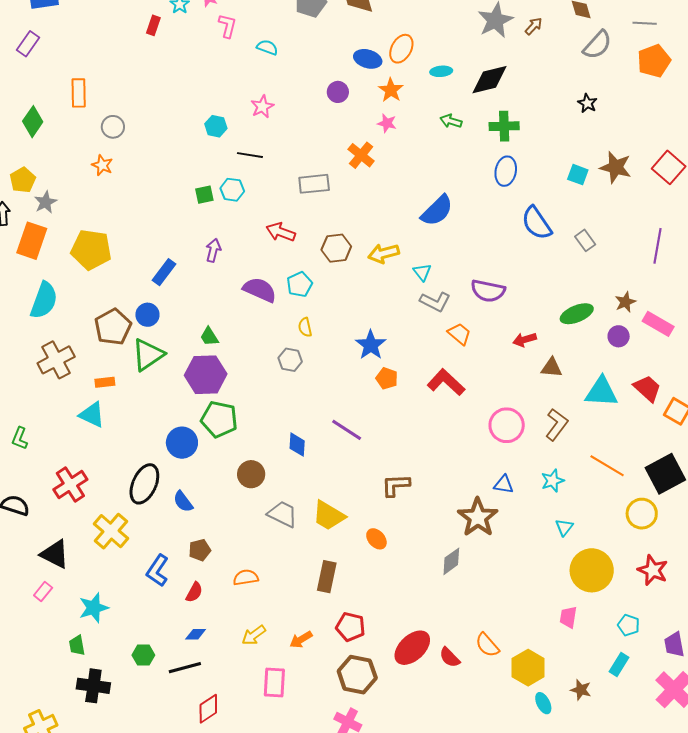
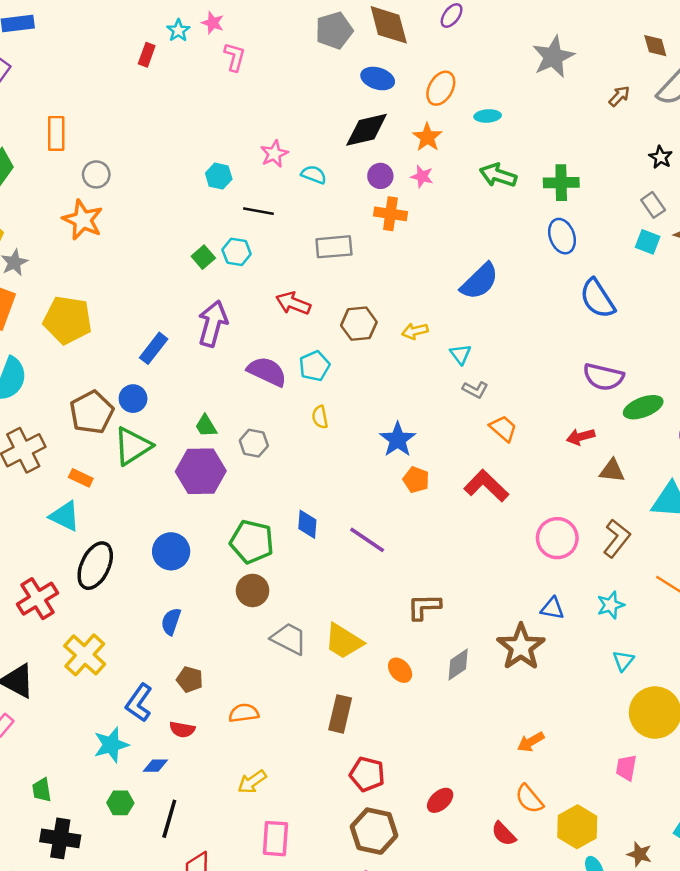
brown arrow: (534, 26) -> (619, 96), moved
cyan semicircle: (267, 47) -> (314, 175), moved
blue ellipse: (368, 59) -> (378, 78), moved
black diamond: (489, 80) -> (367, 130), moved
purple circle: (338, 92) -> (380, 176), moved
green arrow: (451, 121) -> (498, 175), size x1.4
orange cross: (361, 155) -> (390, 214), turned -32
orange star: (102, 165) -> (83, 220), size x1.6
blue ellipse: (506, 171) -> (562, 236), turned -32
green square: (204, 195) -> (203, 257), turned -30
gray rectangle: (585, 240) -> (653, 205), moved
purple arrow: (213, 250) -> (213, 324), size x1.6
yellow arrow: (383, 253) -> (415, 331), size x0.7
purple semicircle: (488, 291) -> (603, 377), moved
gray L-shape: (435, 302) -> (475, 390), size x0.7
gray hexagon: (290, 360) -> (254, 443), moved
orange rectangle: (105, 382) -> (81, 478), turned 30
green pentagon: (219, 419) -> (252, 542), moved
blue diamond: (297, 445) -> (307, 524), moved
black ellipse: (144, 484) -> (95, 566), moved
blue semicircle: (183, 502) -> (171, 621), turned 55
brown pentagon: (200, 550) -> (190, 679), turned 30
gray diamond: (451, 561) -> (458, 665), moved
red semicircle: (194, 592) -> (182, 729), turned 70
cyan star: (94, 608) -> (111, 745), moved
blue diamond: (196, 634) -> (155, 766), moved
orange arrow: (301, 640) -> (531, 742), moved
red ellipse: (412, 648) -> (440, 800), size x0.6
red semicircle: (450, 657) -> (504, 834), moved
black line: (185, 668) -> (169, 819), turned -60

